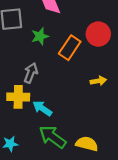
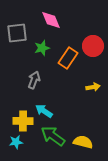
yellow cross: (18, 97) -> (23, 121), moved

